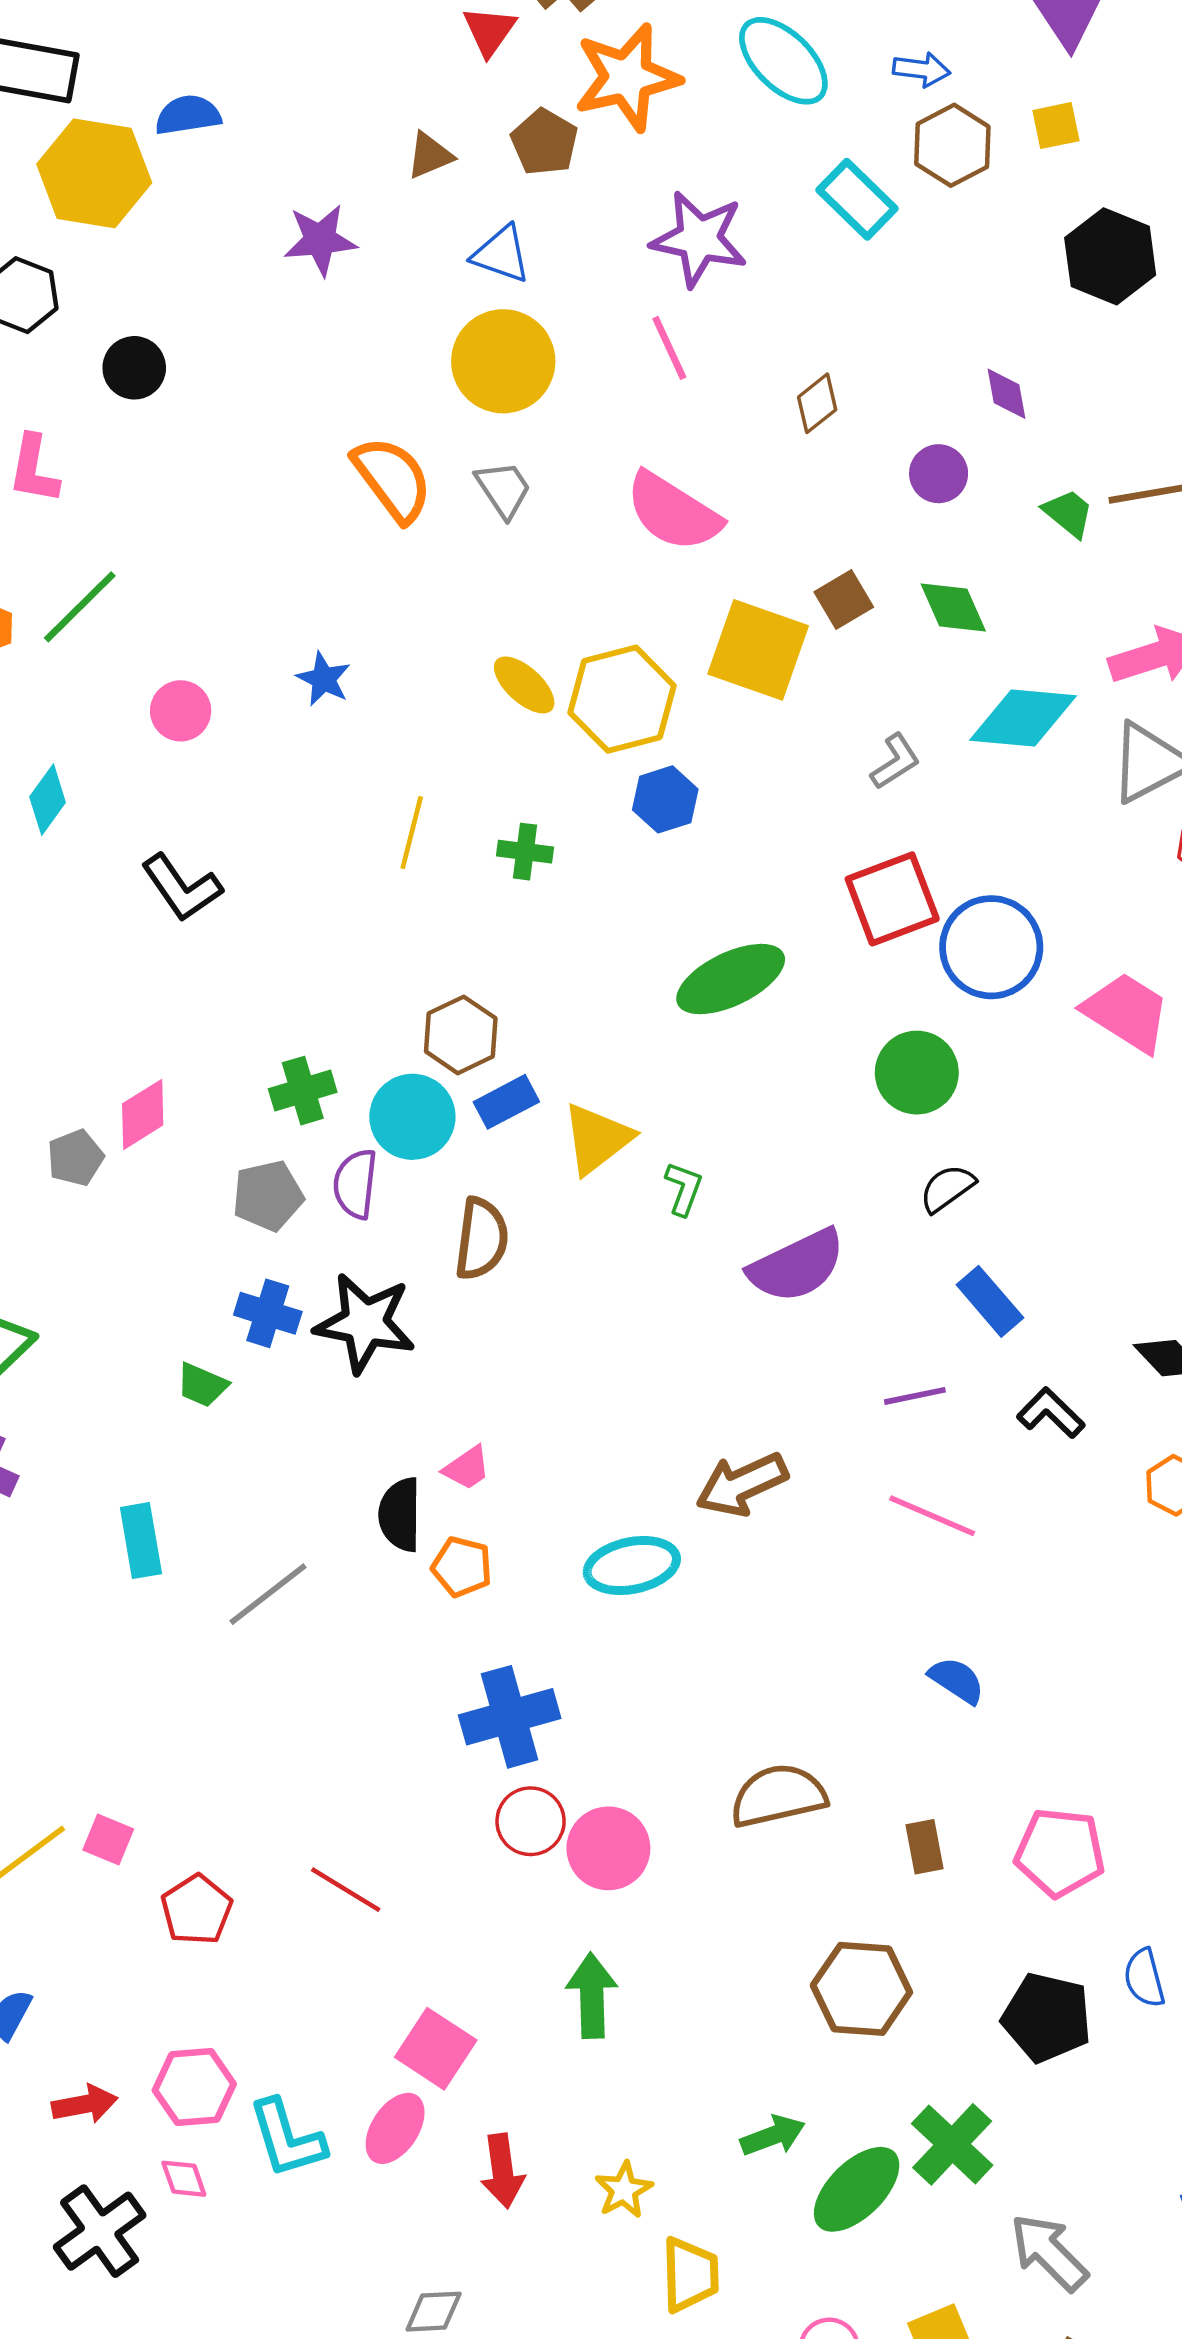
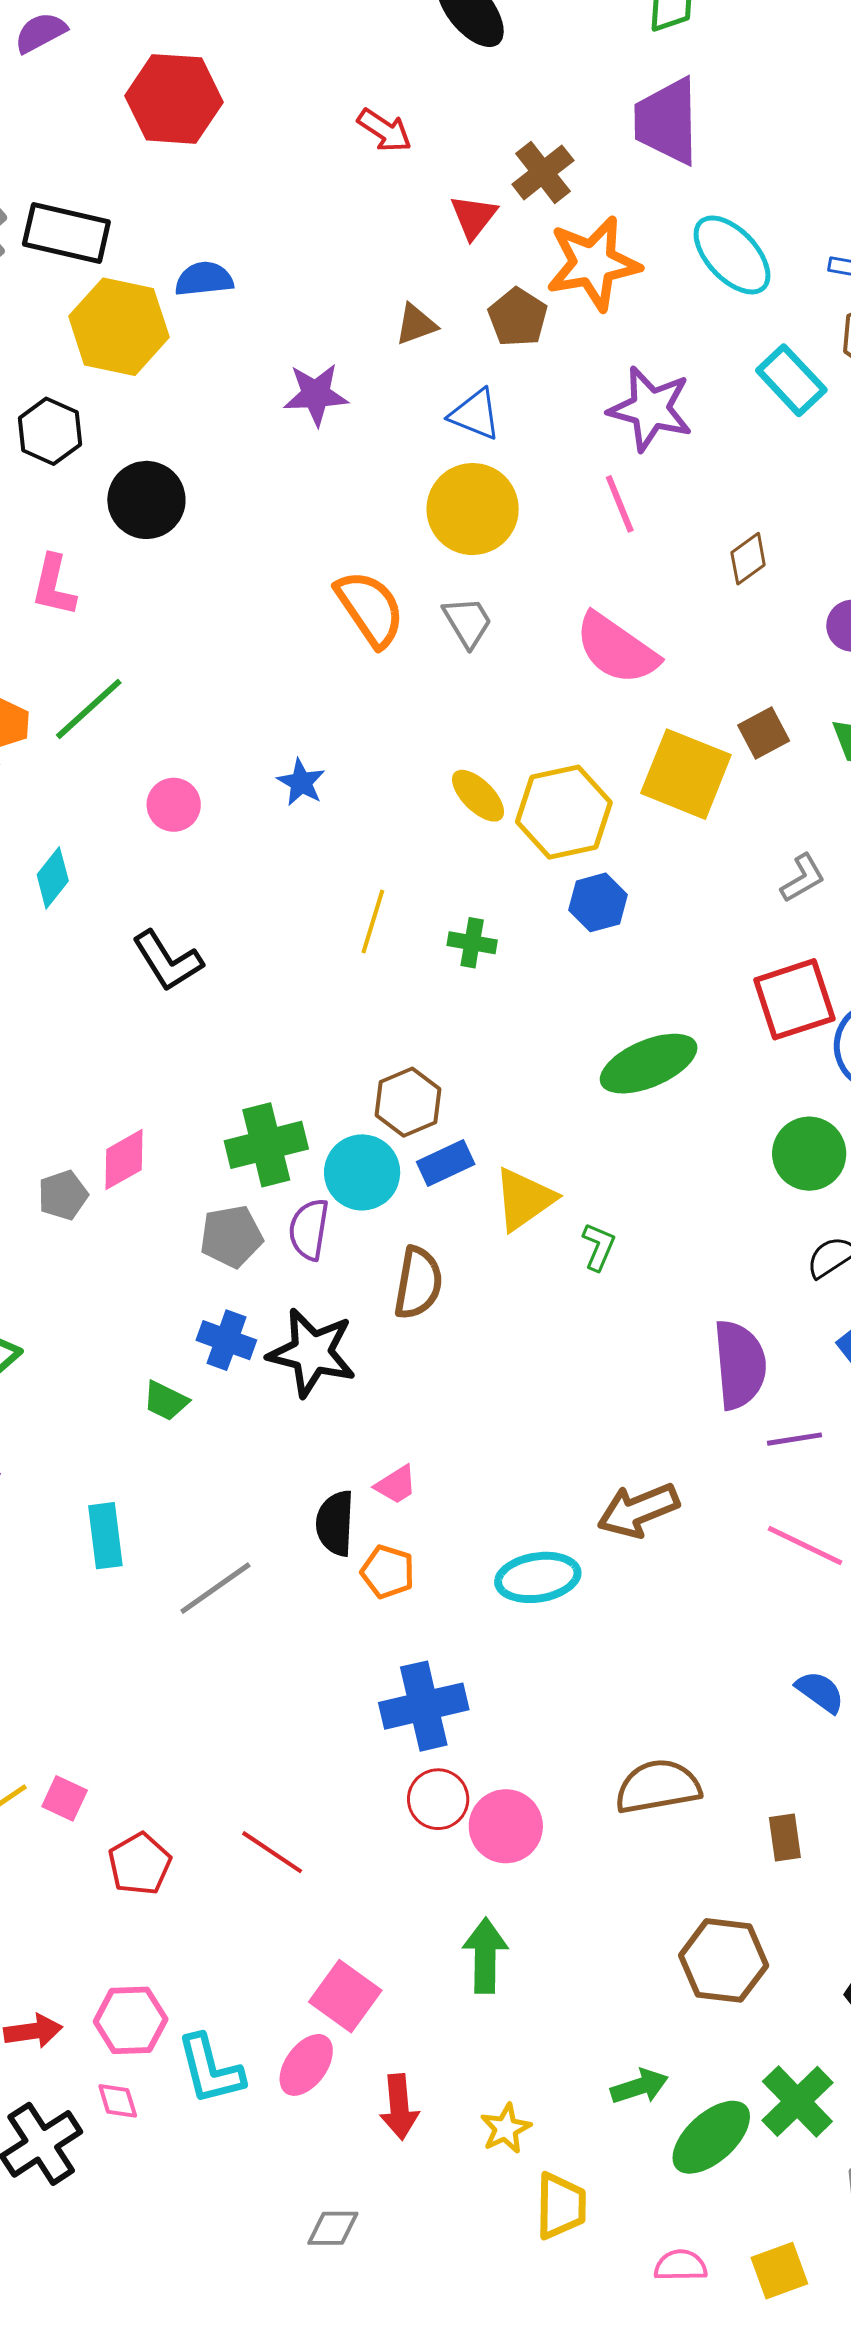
black circle: (134, 368) -> (146, 500), size x1.4
green cross: (303, 1091) -> (266, 1145), size x1.4
purple semicircle: (797, 1266) -> (740, 1365), moved, turned -72

